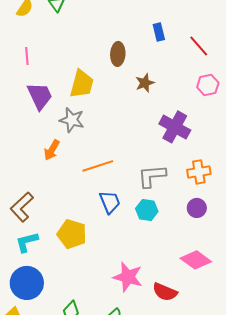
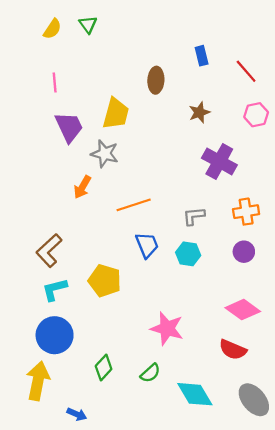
brown star: (145, 83) -> (199, 112), moved
gray L-shape: (152, 176) -> (194, 216), size x0.7
red semicircle: (165, 292) -> (233, 350), moved

